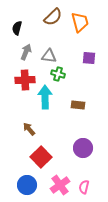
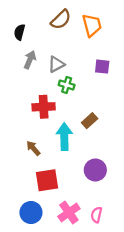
gray triangle: (49, 56) -> (56, 64), turned -35
red cross: (25, 80) -> (44, 107), moved
cyan arrow: (45, 97) -> (64, 137), moved
brown rectangle: (78, 105) -> (90, 121), turned -48
red square: (41, 157) -> (47, 180), turned 35

